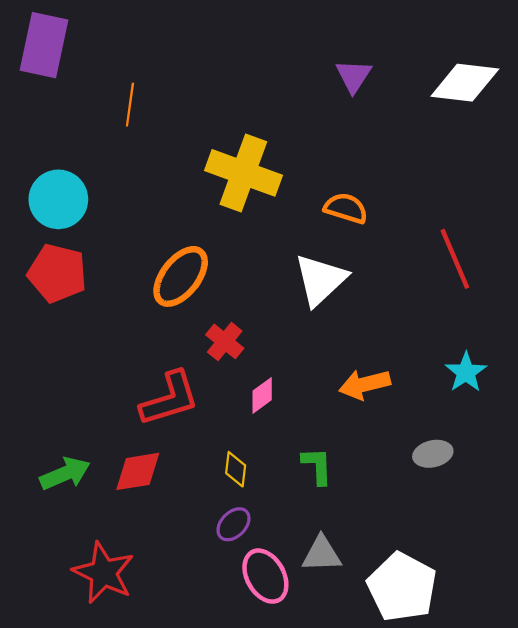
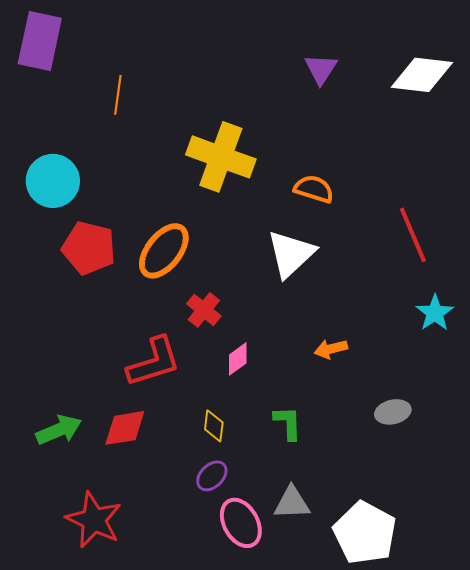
red pentagon: (57, 273) -> (89, 248), moved
cyan star: (466, 372) -> (435, 313), moved
orange arrow: (365, 384) -> (331, 349), size x0.7

